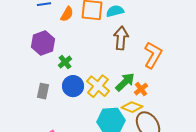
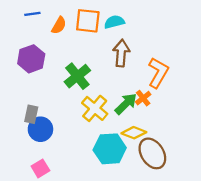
green cross: (65, 62) -> (77, 76), moved, size x1.6
blue circle: (73, 86) -> (40, 129), moved
orange cross: (141, 89) -> (143, 98), moved

